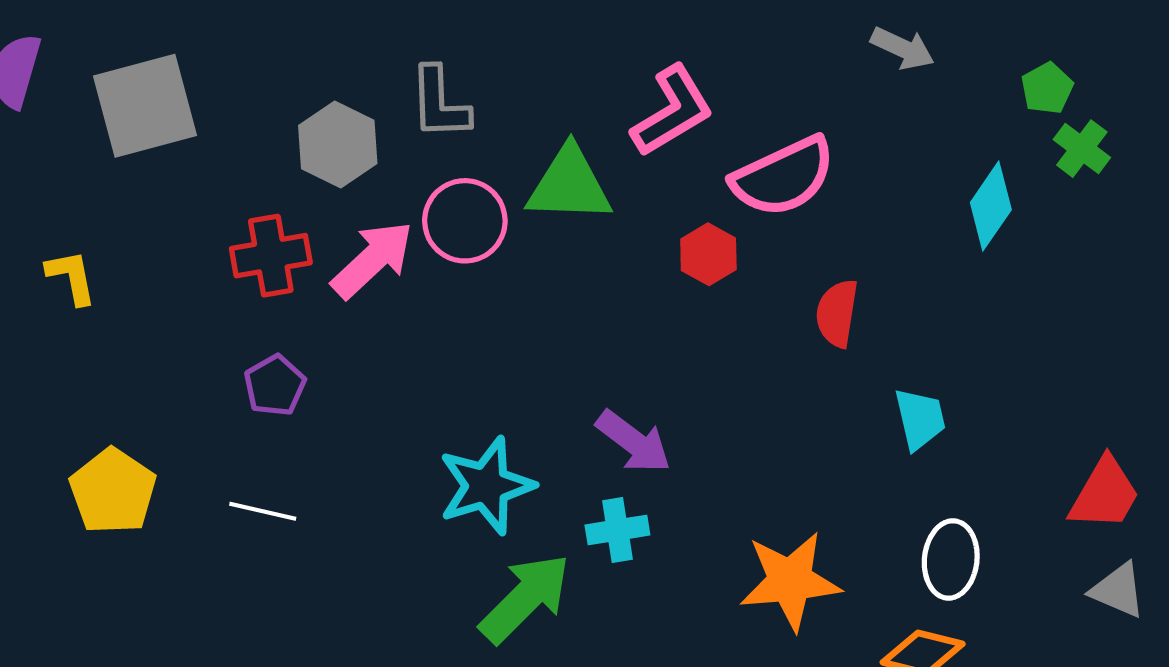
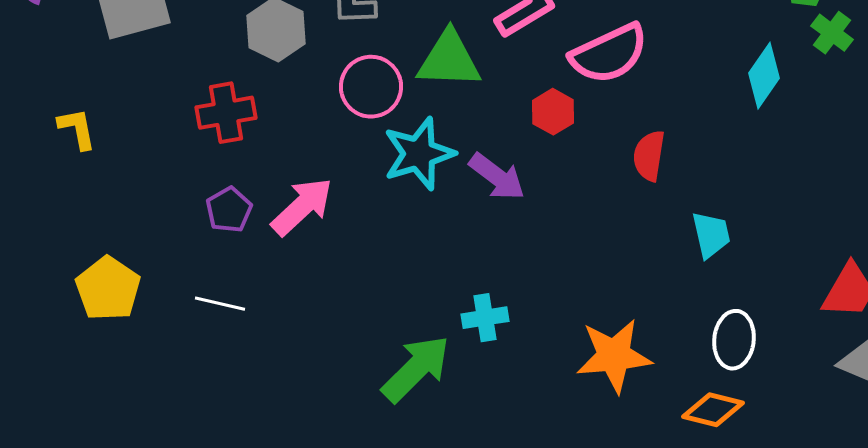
pink arrow: (373, 260) -> (302, 207), moved
purple arrow: (634, 442) -> (497, 177), moved
cyan star: (486, 486) -> (419, 154), moved

